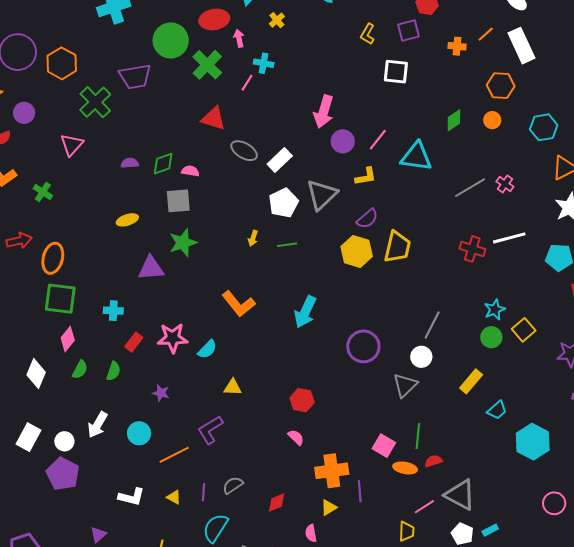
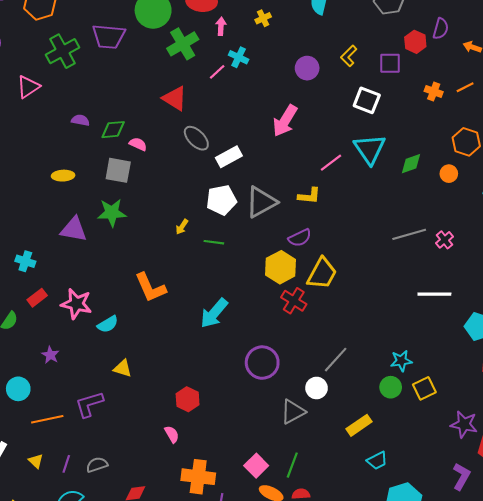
purple circle: (343, 141) -> (307, 68), moved
cyan triangle: (416, 157) -> (370, 149), moved, turned 32
red cross: (472, 249) -> (294, 301), moved

